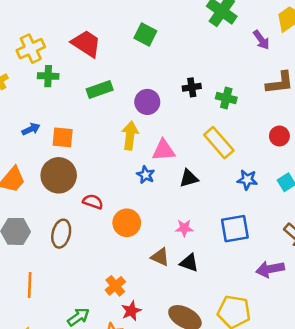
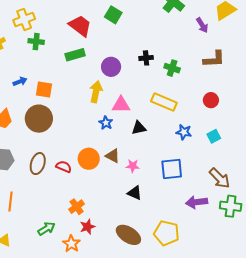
red trapezoid: (86, 44) -> (80, 26), moved
yellow rectangle: (219, 143) -> (164, 102), turned -30
red semicircle: (93, 202) -> (64, 167), moved
brown triangle: (160, 257) -> (113, 156), moved

